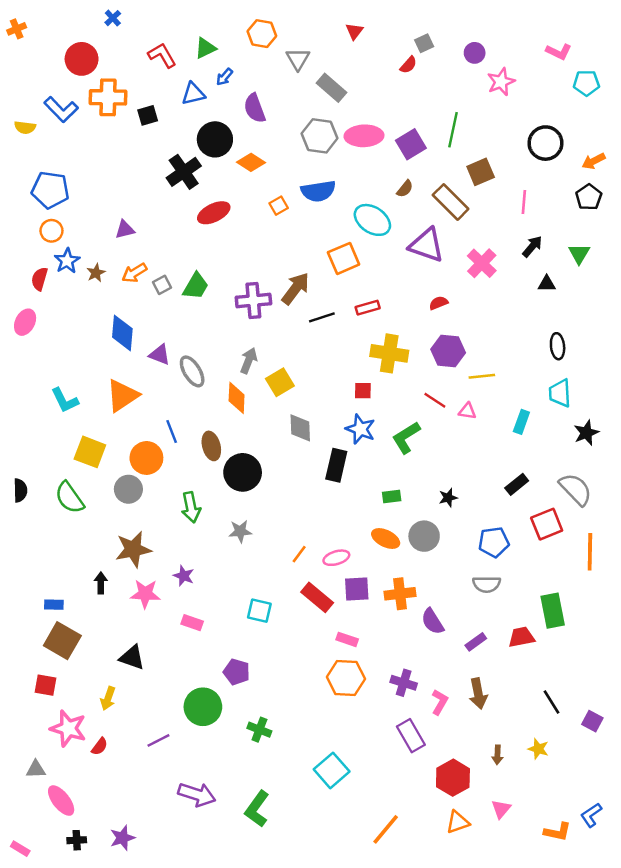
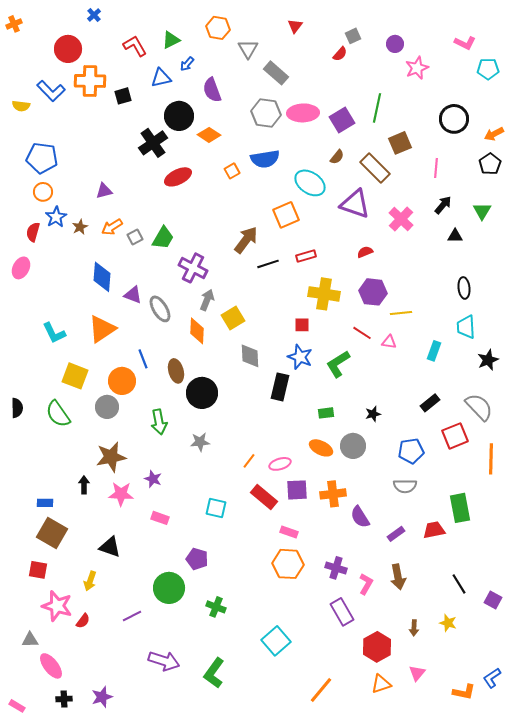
purple cross: (253, 301) -> (193, 268), moved, turned 32

